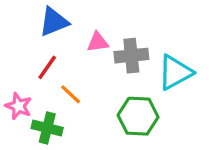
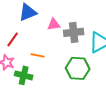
red line: (47, 67) -> (13, 39), moved
orange line: (71, 94) -> (38, 55), turned -32

